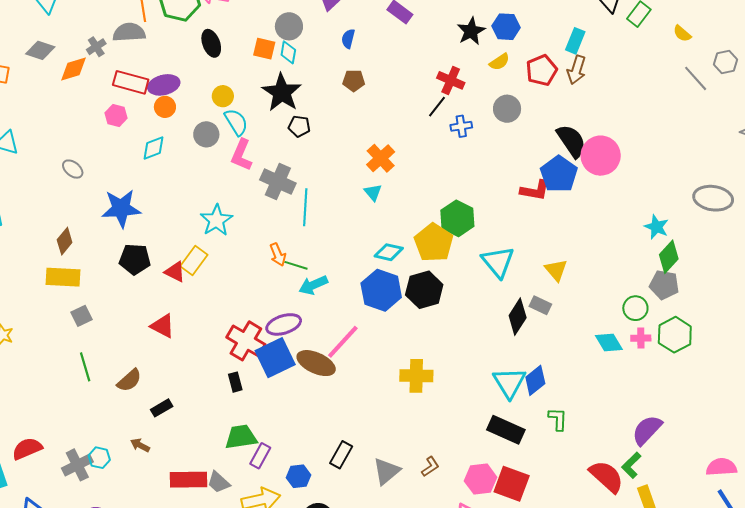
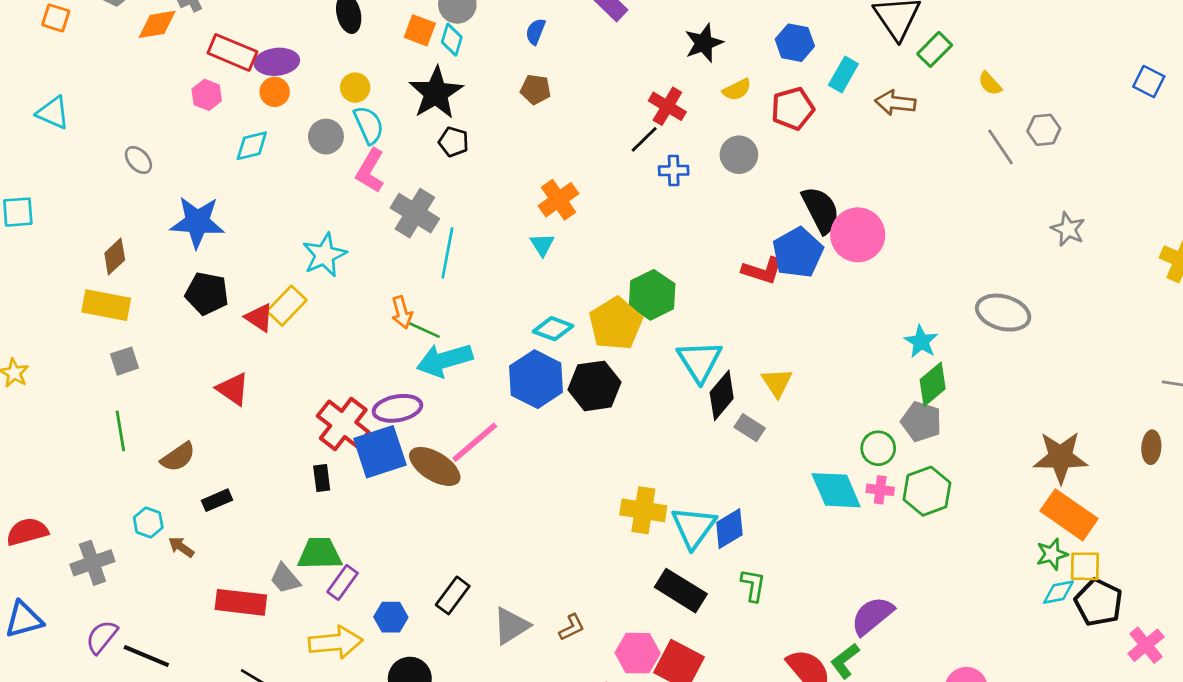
blue hexagon: (506, 27) -> (795, 43), moved
brown arrow: (577, 70) -> (895, 103), moved, turned 72
cyan arrow: (313, 285) -> (444, 360), size x1.4
black diamond: (518, 317) -> (722, 395), moved
cyan diamond: (609, 342) -> (836, 490), size x1.4
yellow cross: (416, 376) -> (643, 510), moved
cyan hexagon: (99, 458) -> (148, 522), moved
gray trapezoid: (219, 482) -> (285, 579), moved

